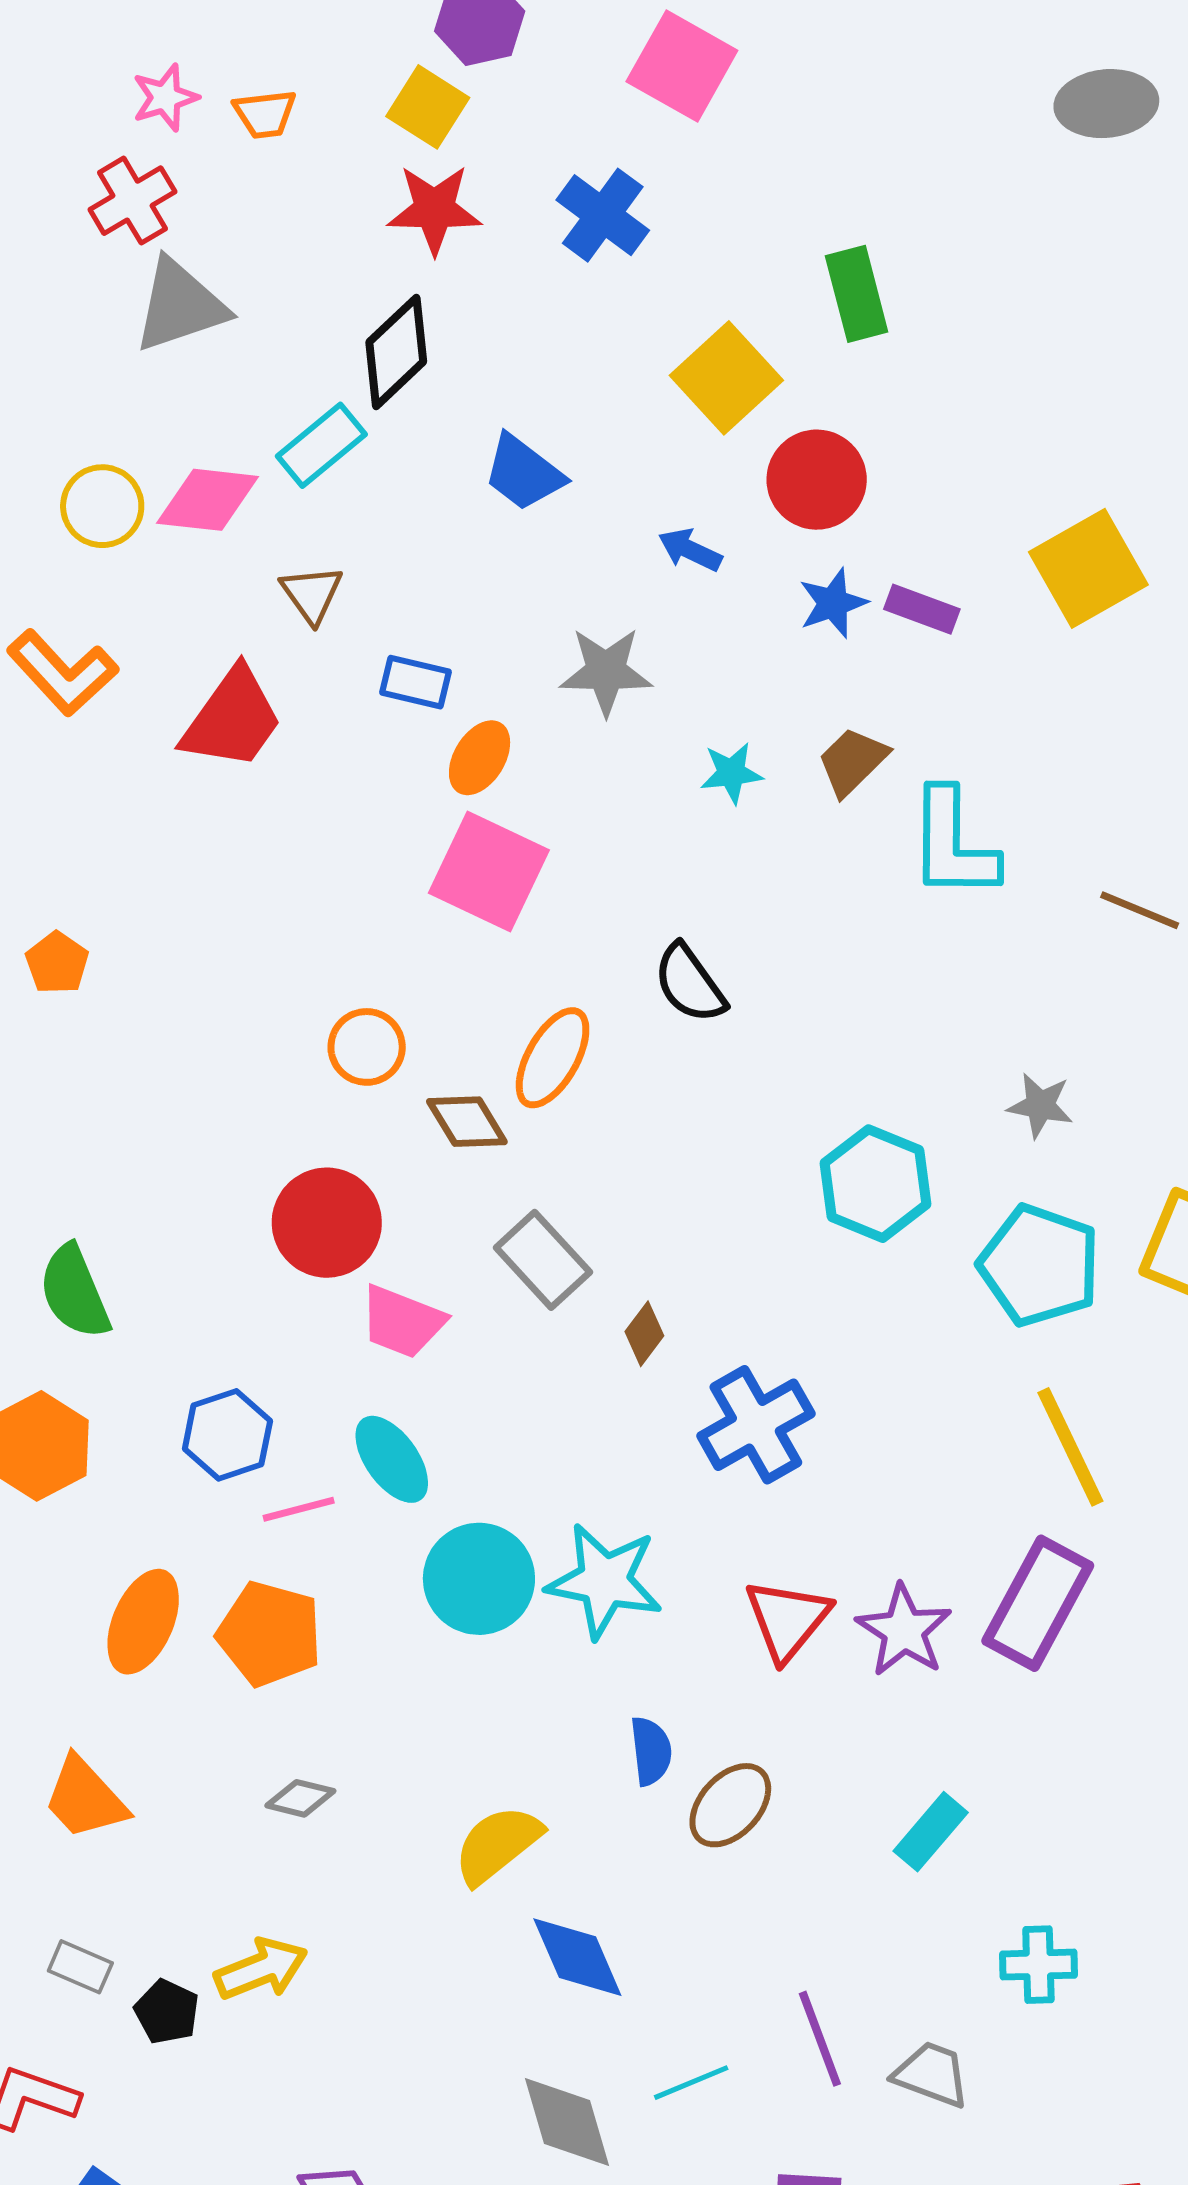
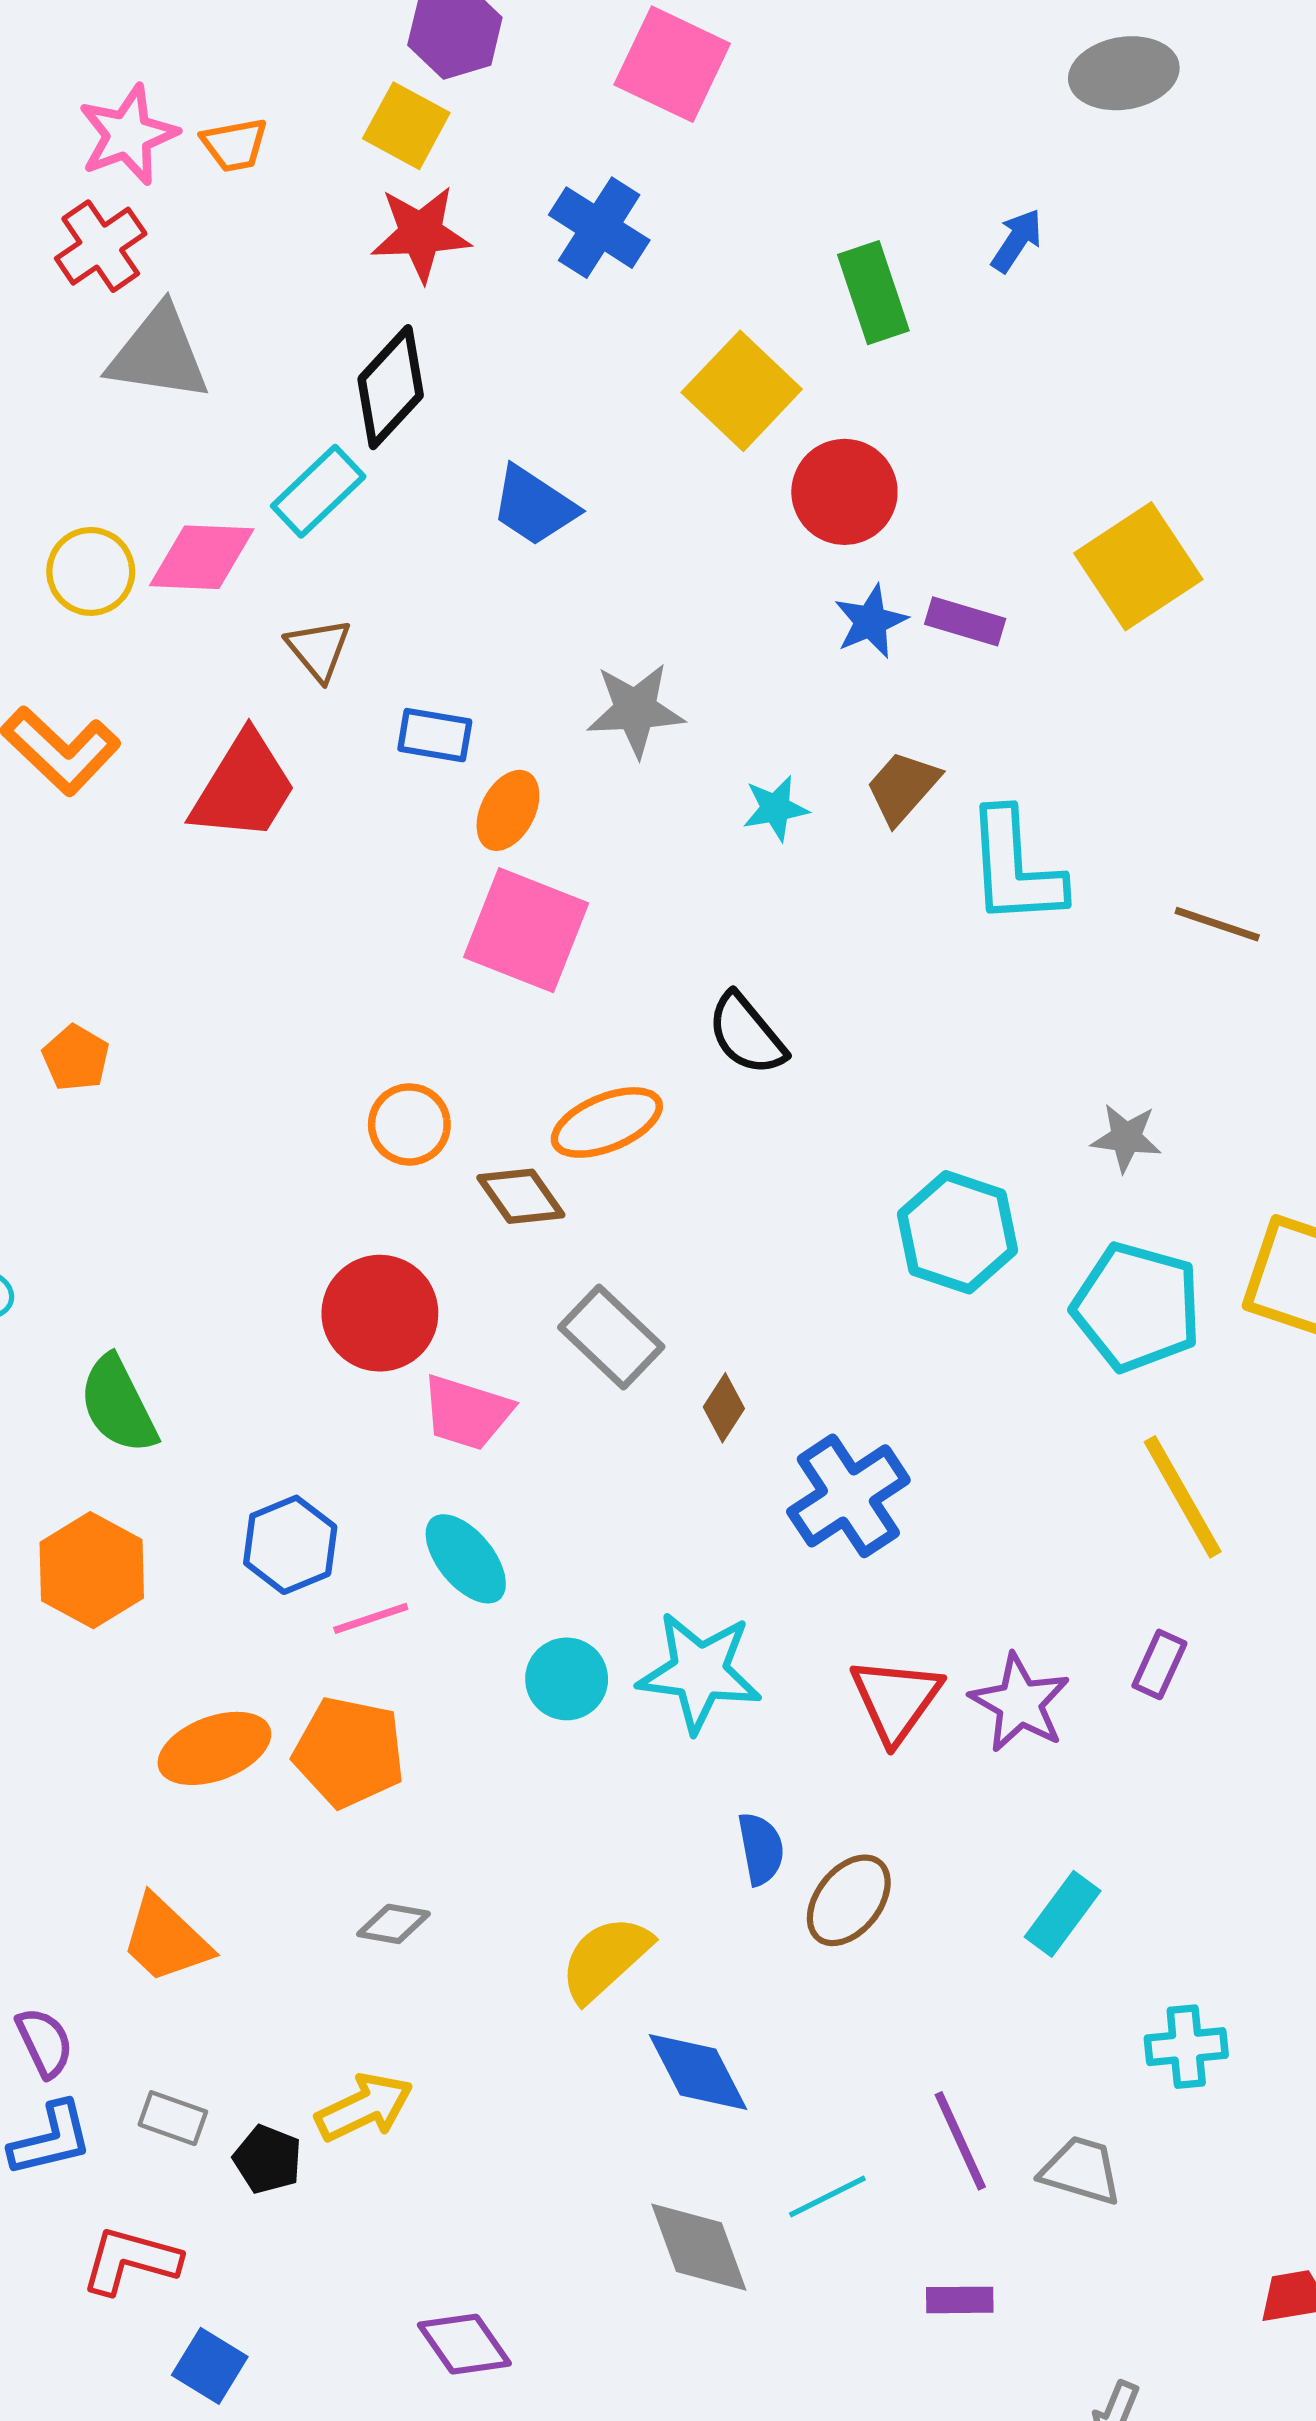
pink star: (165, 98) -> (128, 135), size x1.4
gray triangle: (180, 306) -> (159, 354), turned 31
blue arrow: (690, 550) -> (1017, 240), moved, turned 102
orange ellipse: (553, 1058) -> (607, 1122), turned 42
cyan circle: (479, 1579) -> (567, 1679), size x0.7
purple rectangle: (1038, 1603) -> (1159, 1664), size x0.5
orange ellipse: (143, 1622) -> (214, 1748), turned 50

